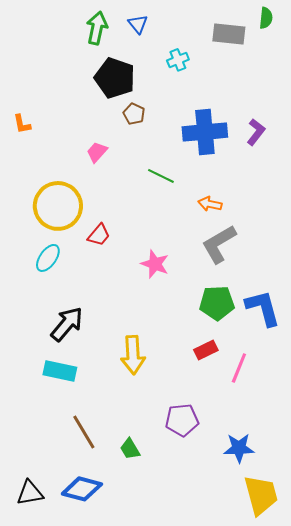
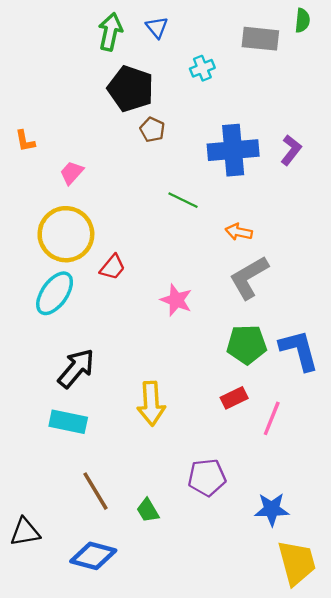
pink trapezoid: (97, 152) -> (72, 173), moved
cyan ellipse: (48, 258) -> (55, 293), size x1.4
black triangle: (30, 493) -> (25, 532), moved

